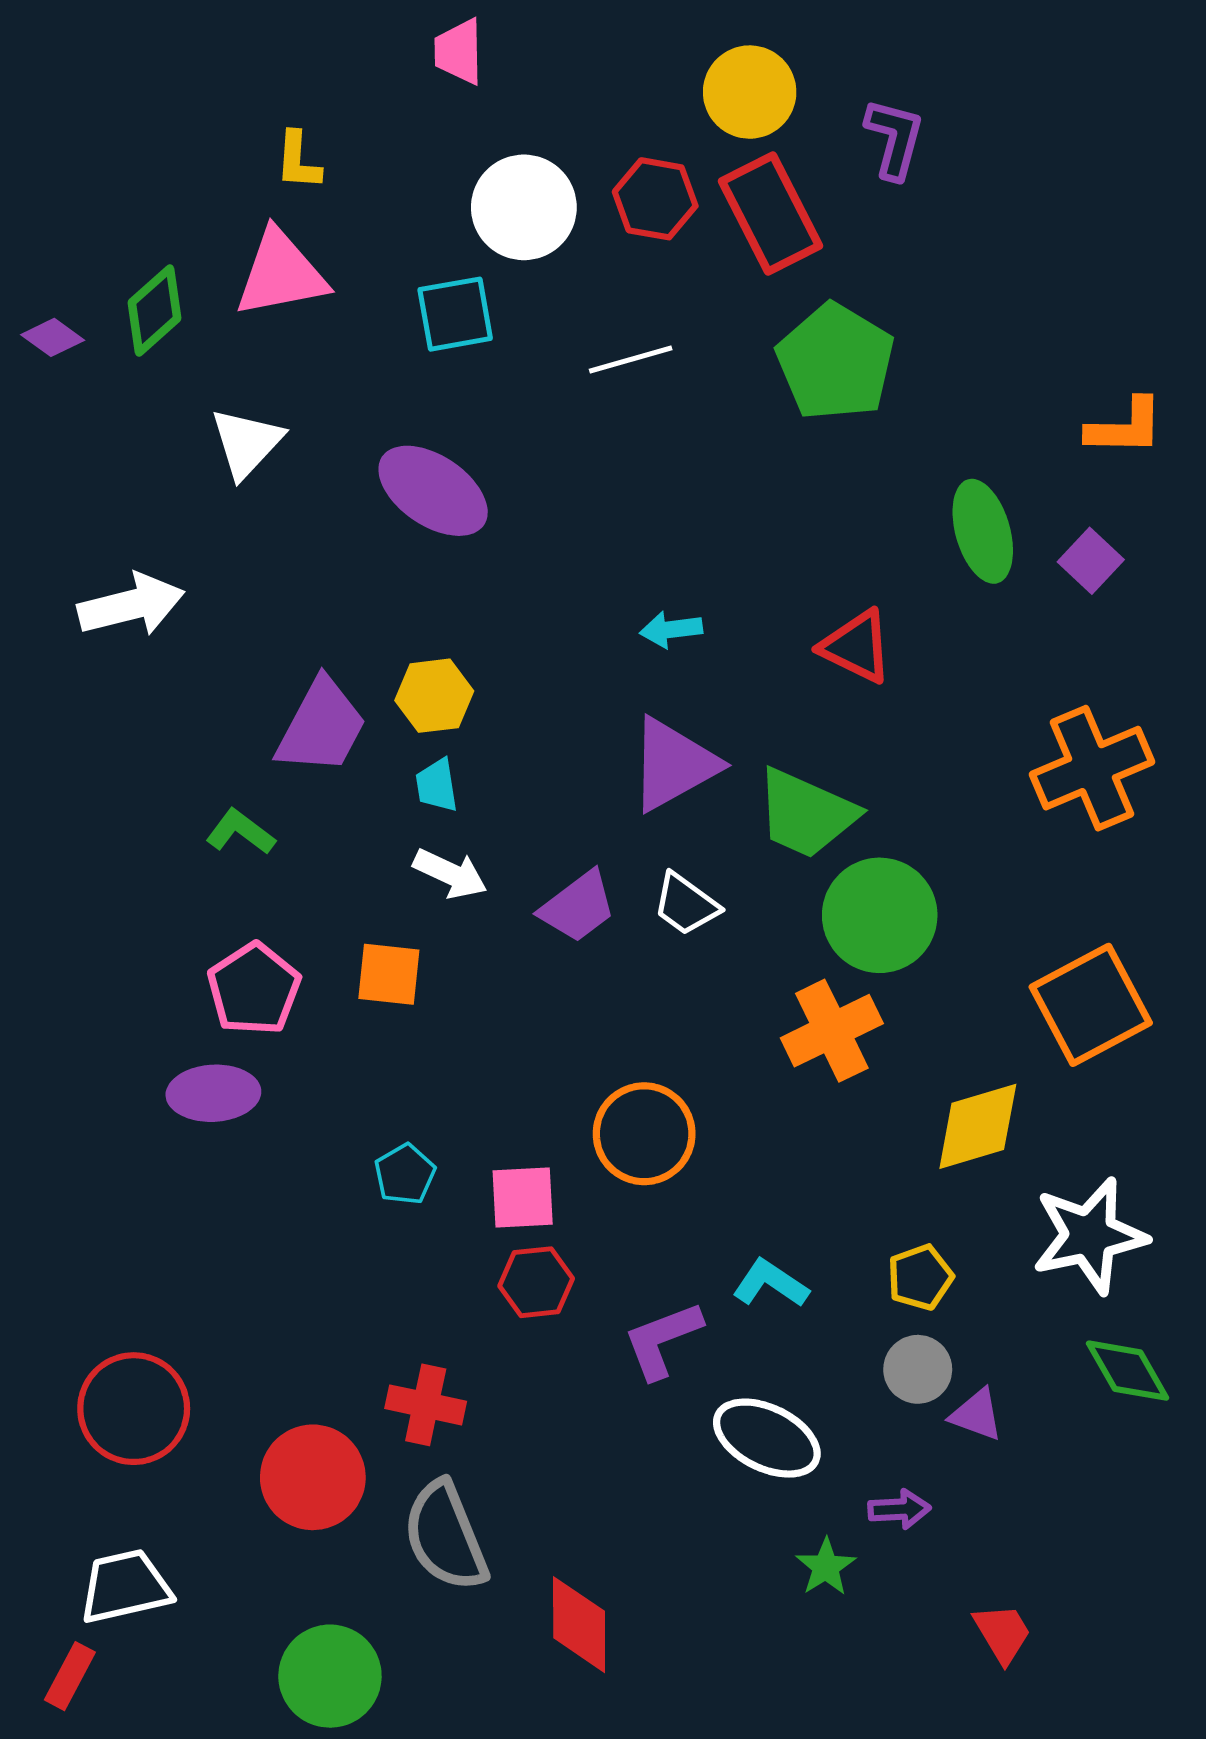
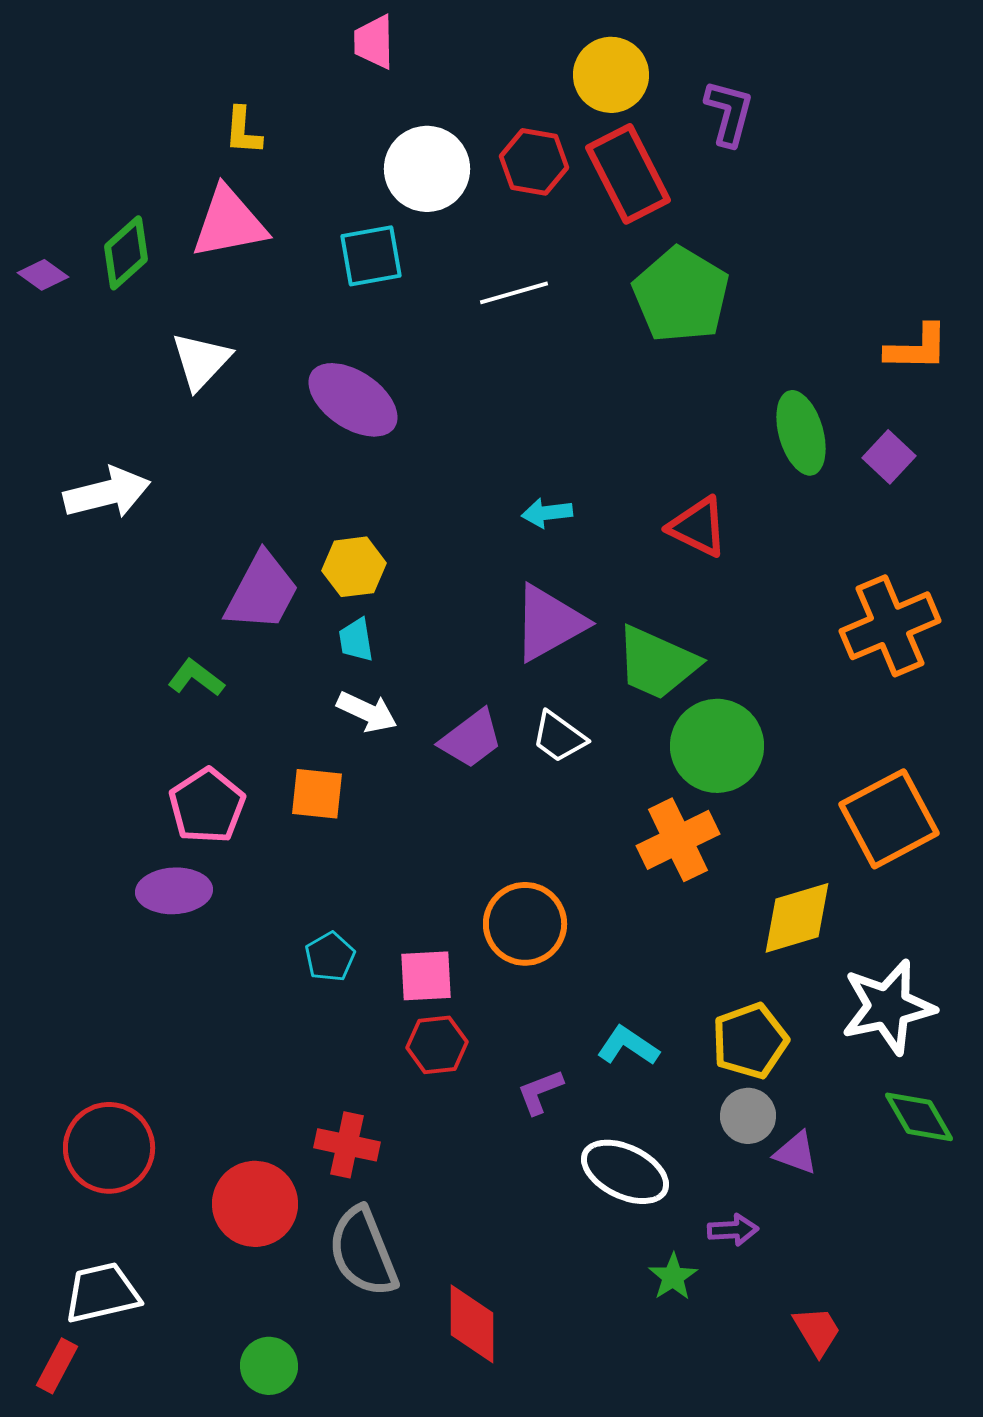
yellow pentagon: (920, 1277) -> (750, 1041), size x1.4
purple L-shape: (663, 1340) -> (540, 1092), size x0.7
green circle: (330, 1676) -> (269, 1366), size x0.7

